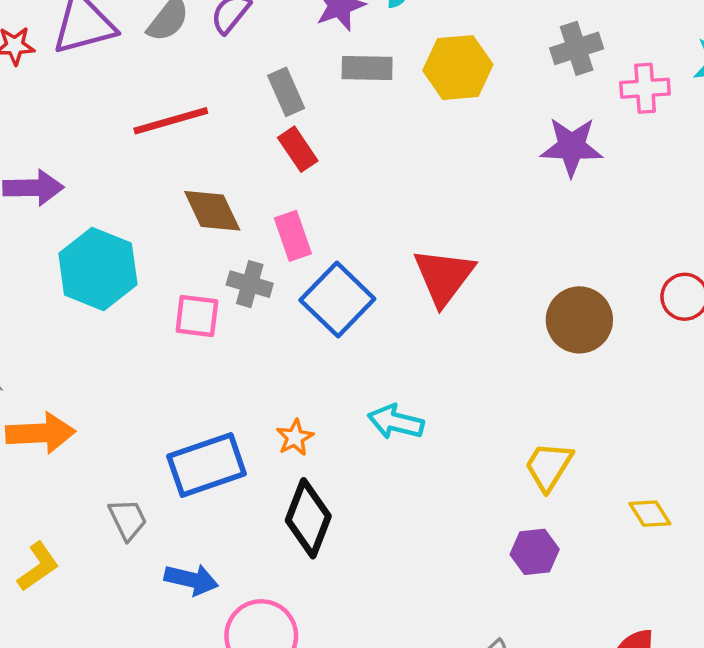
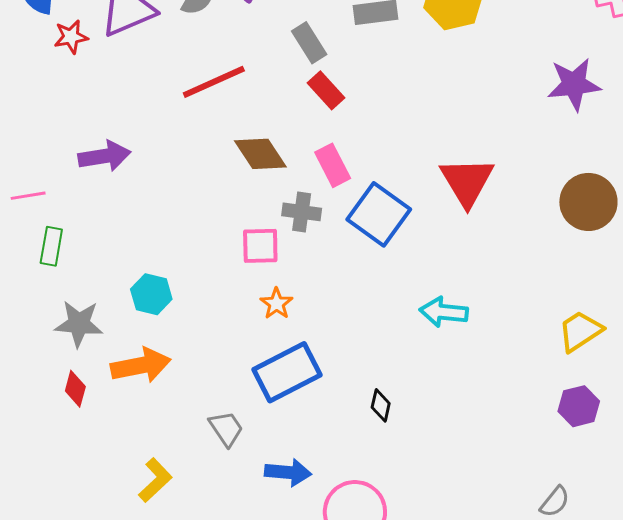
purple star: (572, 147) -> (574, 84), moved
cyan hexagon: (98, 269) -> (151, 294), moved, size x0.6
orange star: (295, 437) -> (277, 304), moved
yellow trapezoid: (549, 466) -> (580, 331), turned 33
black diamond: (308, 518) -> (381, 405), size x0.5

